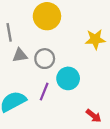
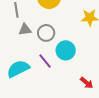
purple line: (44, 92) -> (45, 61), turned -63

